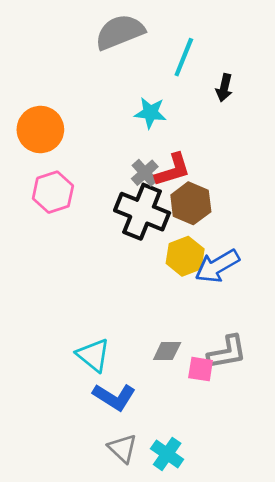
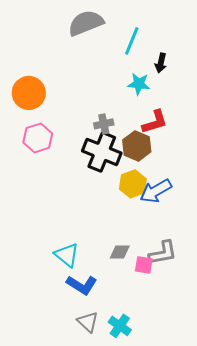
cyan star: (150, 113) -> (139, 84), moved
red L-shape: (173, 170) -> (155, 122), moved
gray cross: (145, 173) -> (104, 124), turned 30

